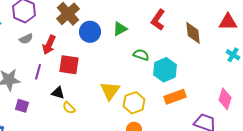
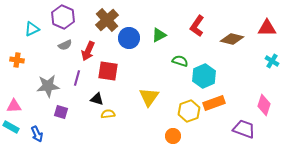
brown diamond: (193, 33) -> (232, 39), turned -70
yellow hexagon: (134, 103) -> (189, 111), moved
yellow semicircle: (69, 108) -> (108, 114), turned 128

